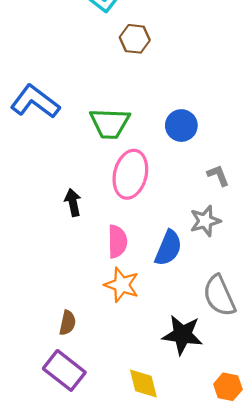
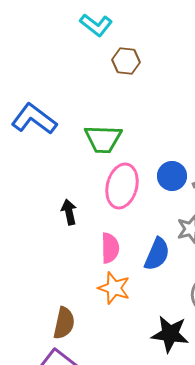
blue circle: (181, 126) -> (172, 176), moved
brown semicircle: (68, 323) -> (64, 323), size x1.4

